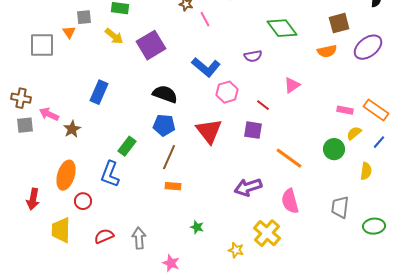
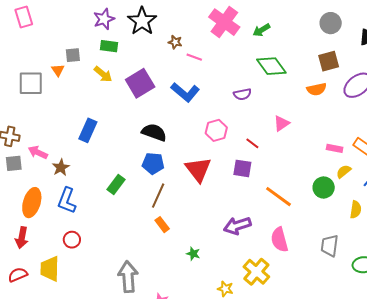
pink line: (205, 19) -> (194, 57), turned -42
blue L-shape: (206, 67) -> (185, 92), moved
blue L-shape: (110, 174) -> (67, 201), moved
orange ellipse: (66, 175) -> (32, 203), moved
orange rectangle: (173, 186) -> (162, 225), turned 49
green star: (197, 227) -> (193, 254), moved
red semicircle: (104, 236) -> (18, 275), moved
gray arrow: (139, 238) -> (128, 277), size x1.4

